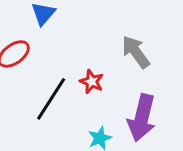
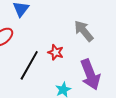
purple arrow: (142, 118) -> (90, 74), turned -32

